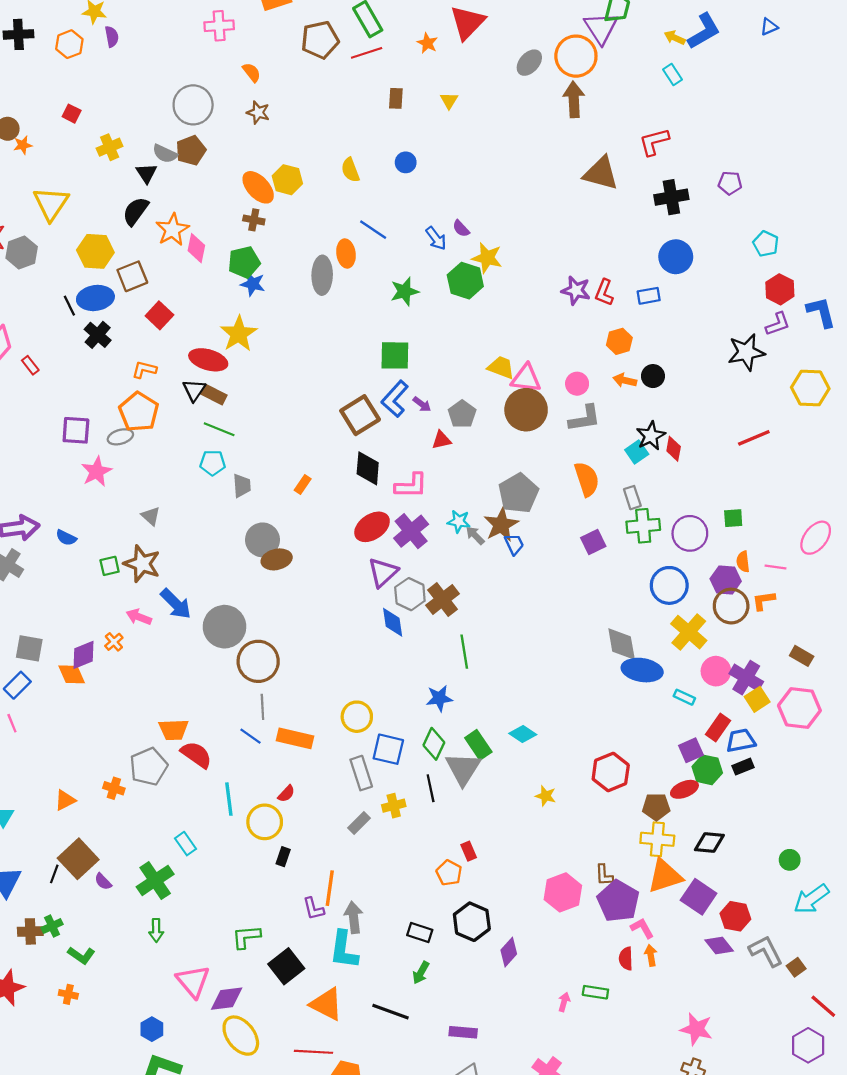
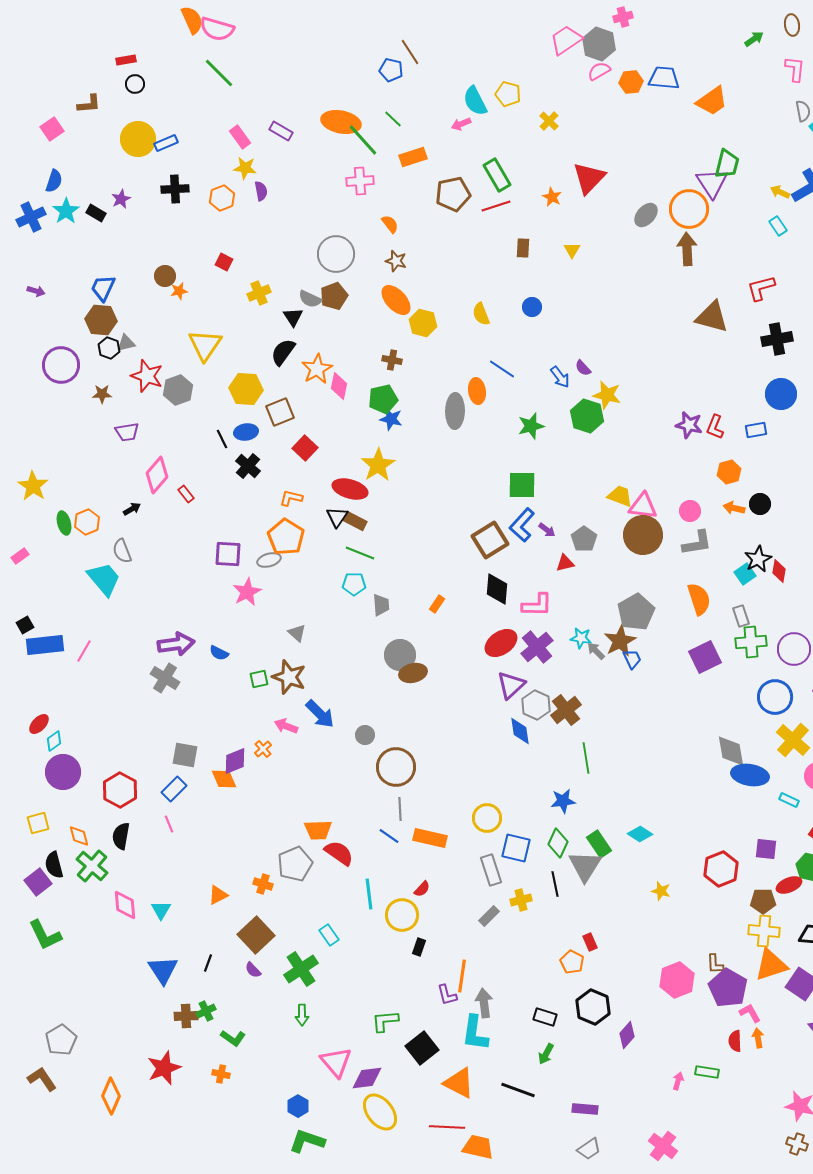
orange ellipse: (258, 187) -> (396, 300), moved
blue ellipse: (95, 298) -> (246, 432), size x0.7
purple square: (593, 542) -> (705, 657), size x1.4
gray circle: (225, 627) -> (365, 735), size x0.5
purple square: (691, 750) -> (766, 849), moved, turned 30
brown square: (78, 859) -> (256, 935), moved

